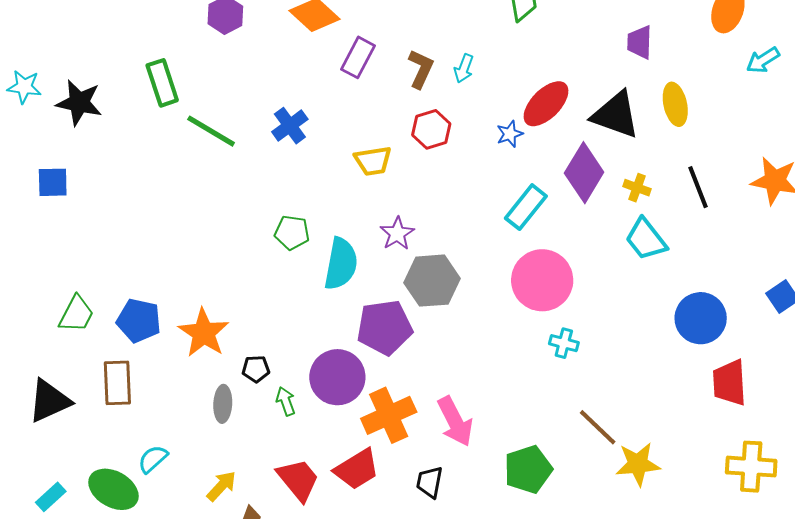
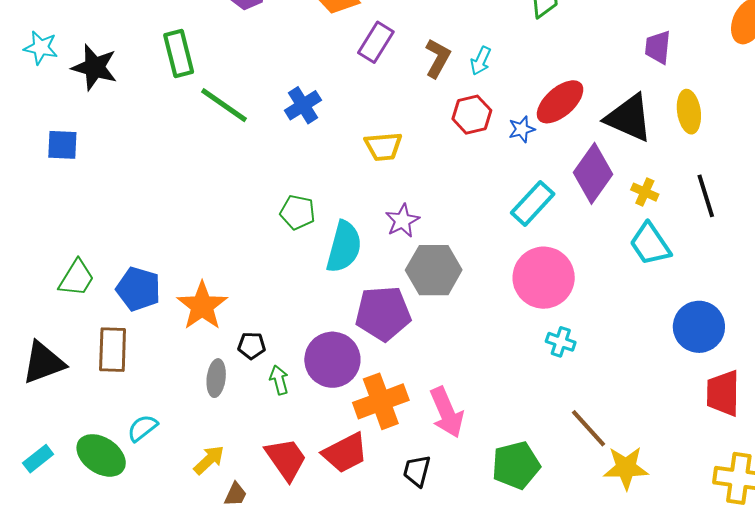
red hexagon: (431, 129) -> (472, 115), moved

